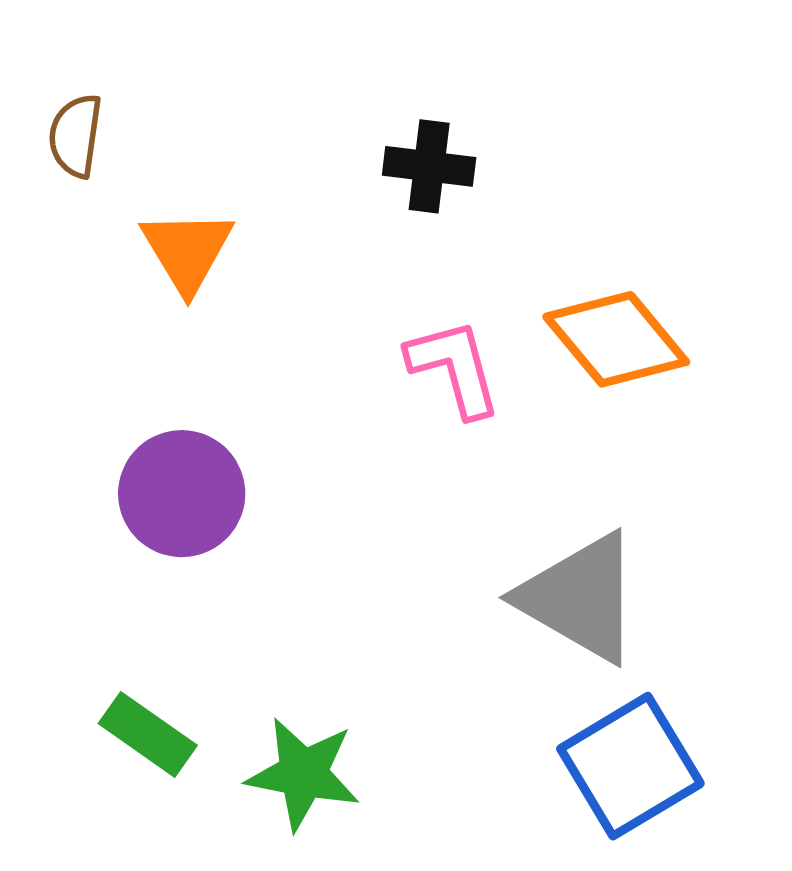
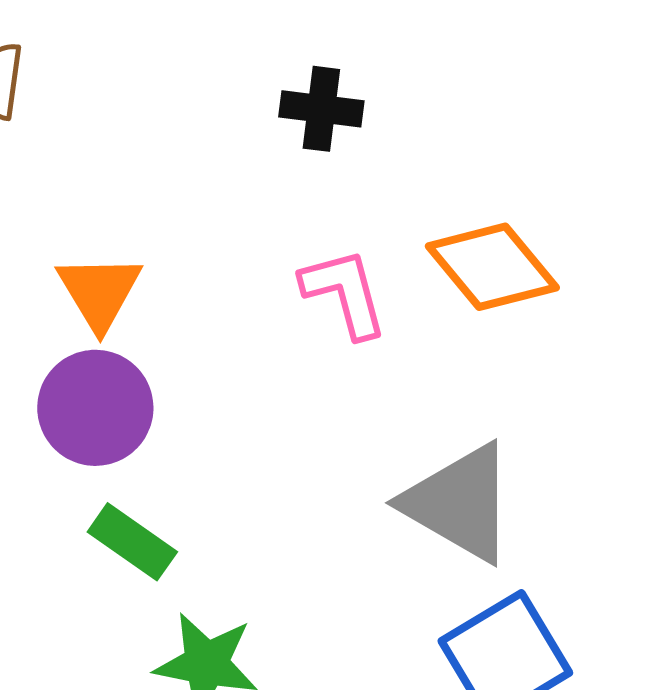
orange triangle: (187, 251) -> (99, 292), moved
green rectangle: (148, 734) -> (132, 542), moved

